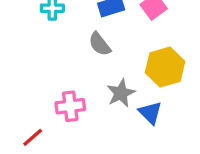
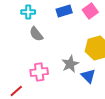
gray semicircle: (100, 44) -> (36, 34), moved

